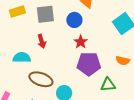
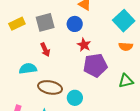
orange semicircle: (123, 61) -> (126, 47), moved
green triangle: (108, 85) -> (126, 81), moved

